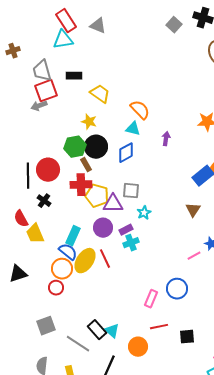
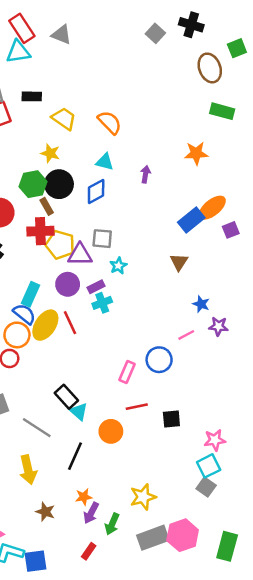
orange semicircle: (140, 110) -> (110, 122), moved
pink line: (194, 256) -> (186, 335), moved
black rectangle: (97, 330) -> (66, 397), moved

